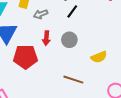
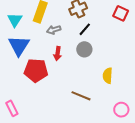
gray circle: (69, 40) -> (84, 49), moved
yellow semicircle: (99, 57) -> (108, 76), turned 112

